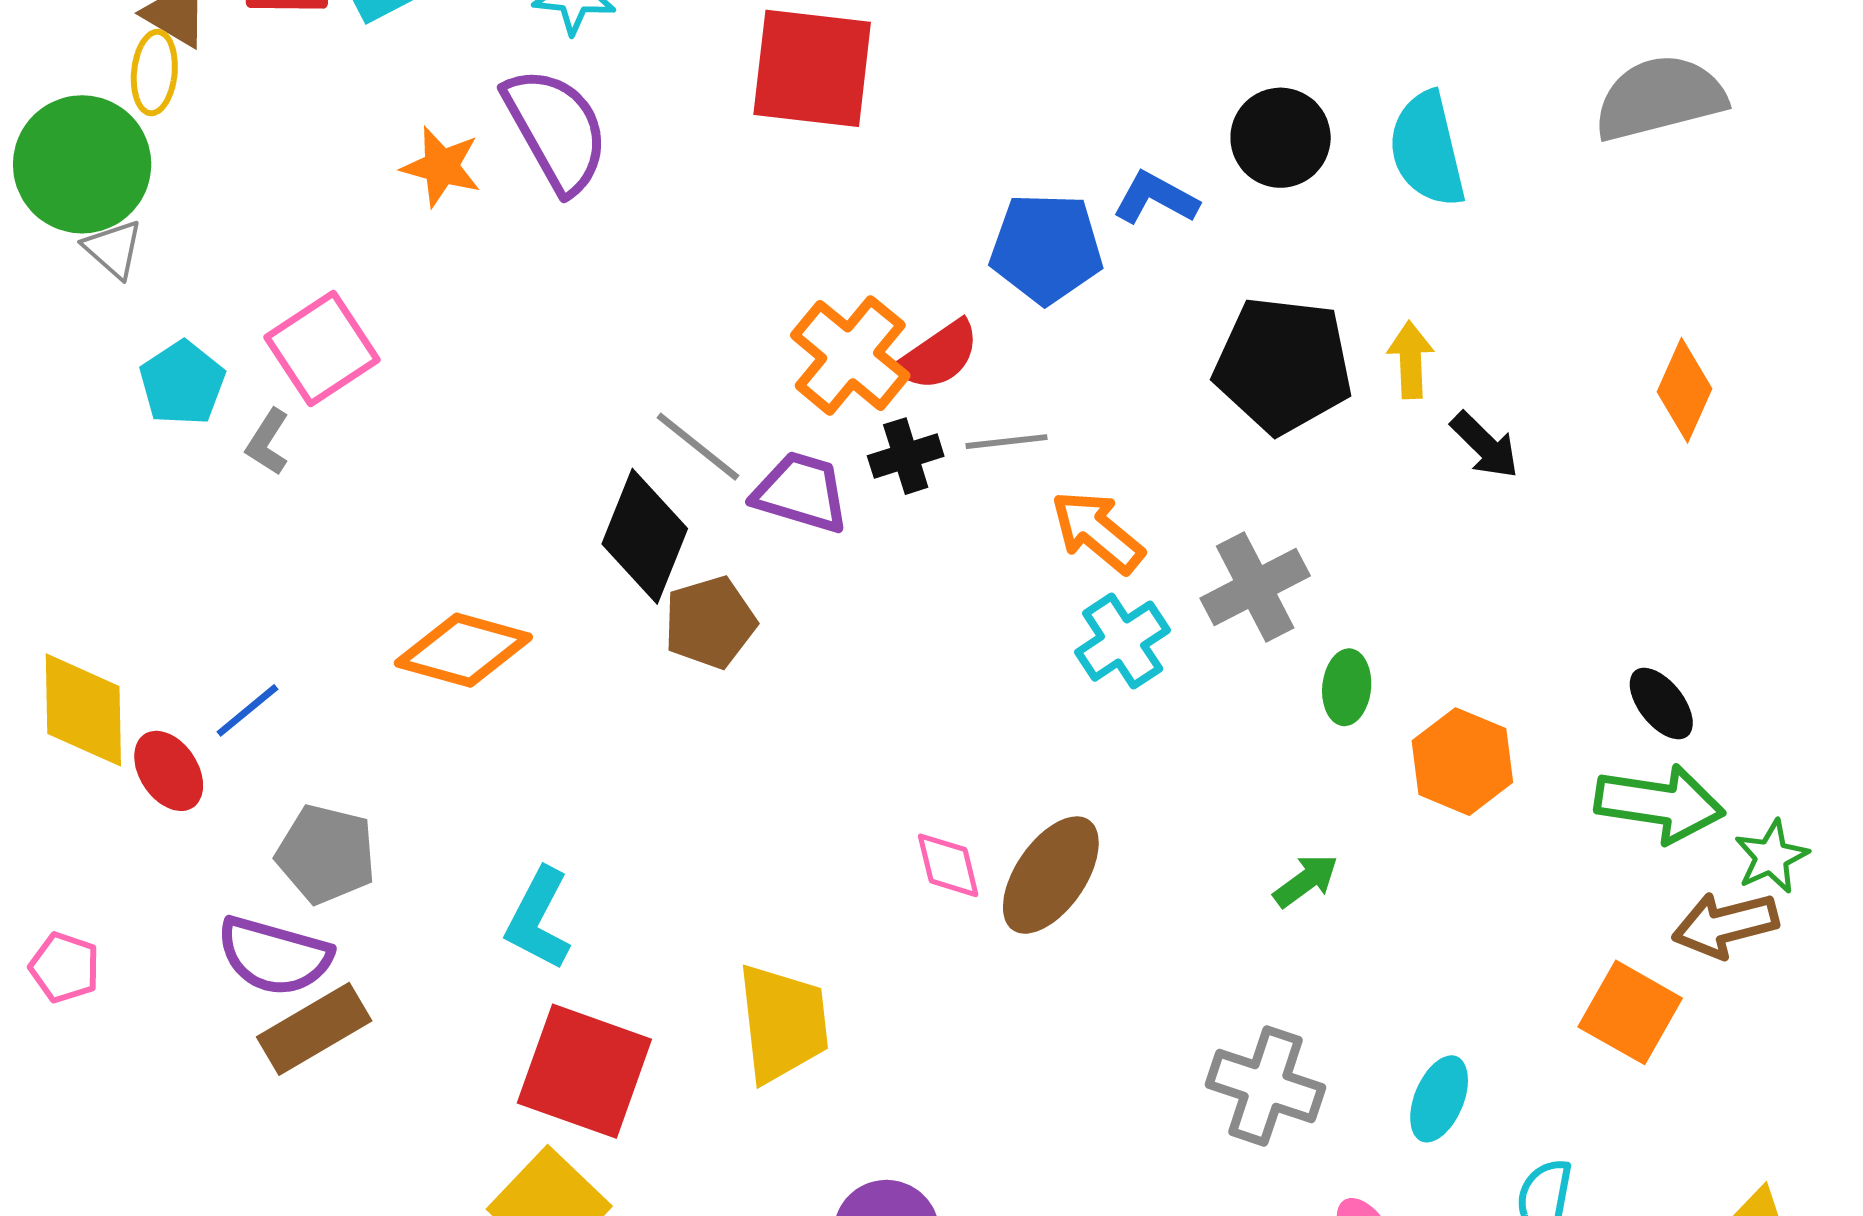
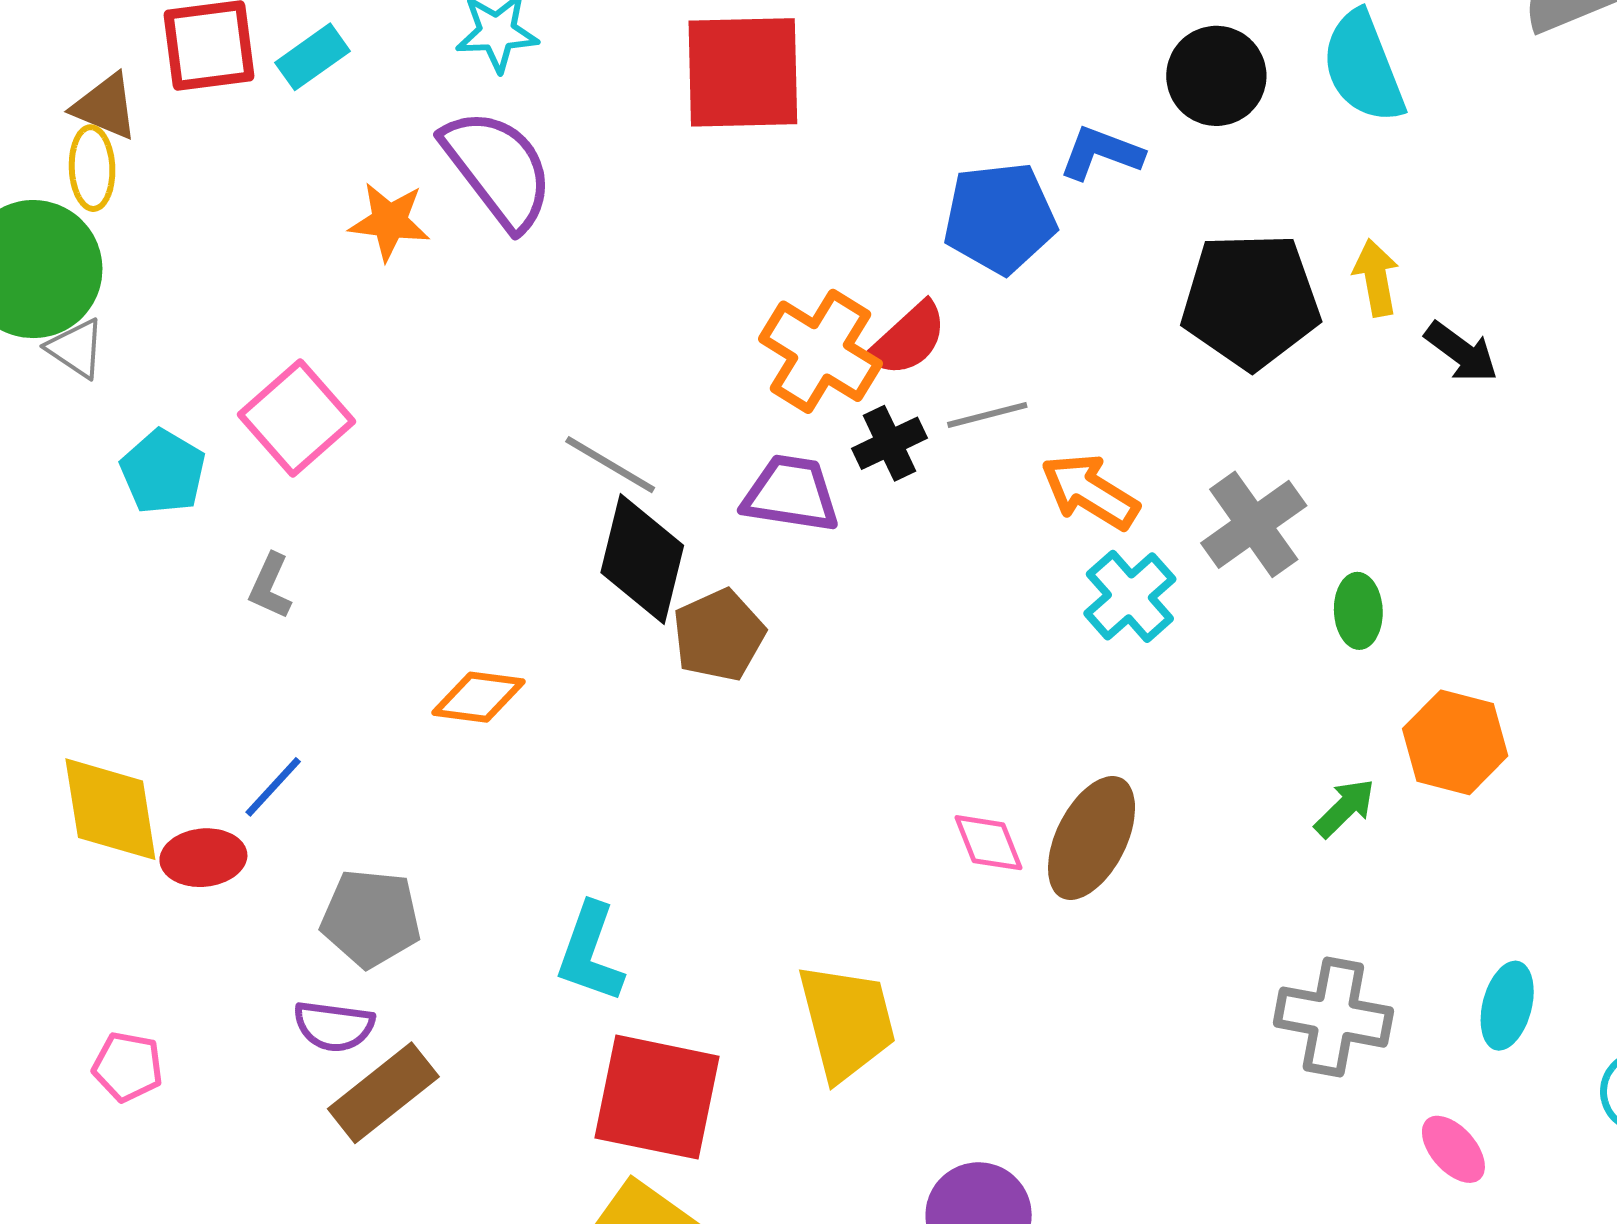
gray L-shape: (268, 442) -> (270, 586), moved
gray line: (698, 447) -> (610, 465), moved
orange diamond: (463, 650) -> (479, 697), size x0.7
orange hexagon: (1462, 762) -> (1455, 742), moved
red ellipse: (169, 771) -> (203, 858), turned -54
purple semicircle: (274, 956) -> (334, 1026), size x0.7

